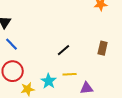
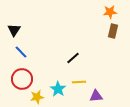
brown rectangle: (103, 48) -> (113, 31), moved

